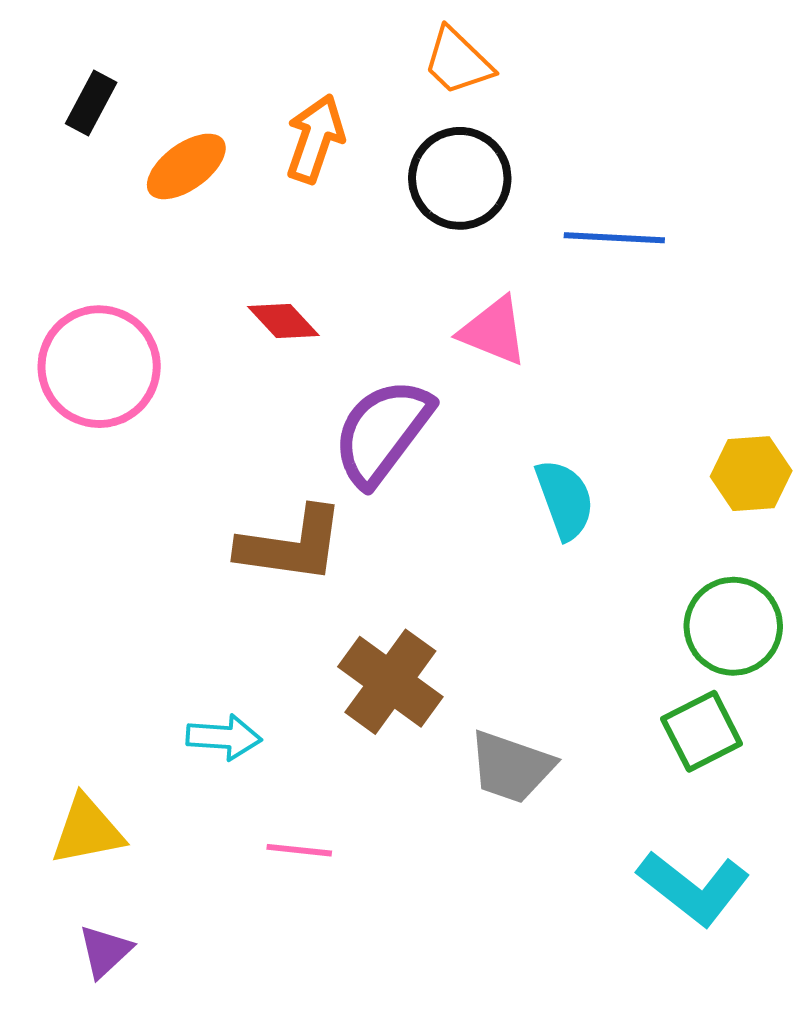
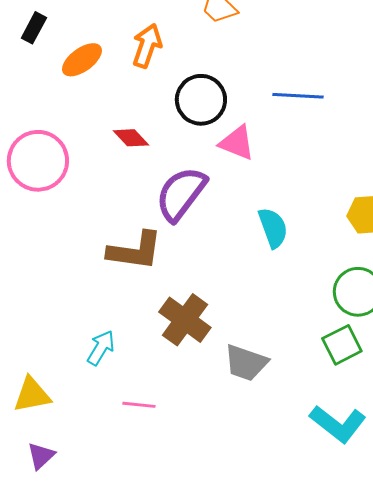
black circle: (460, 178) -> (201, 100), moved
cyan arrow: (224, 737) -> (101, 348), turned -63

